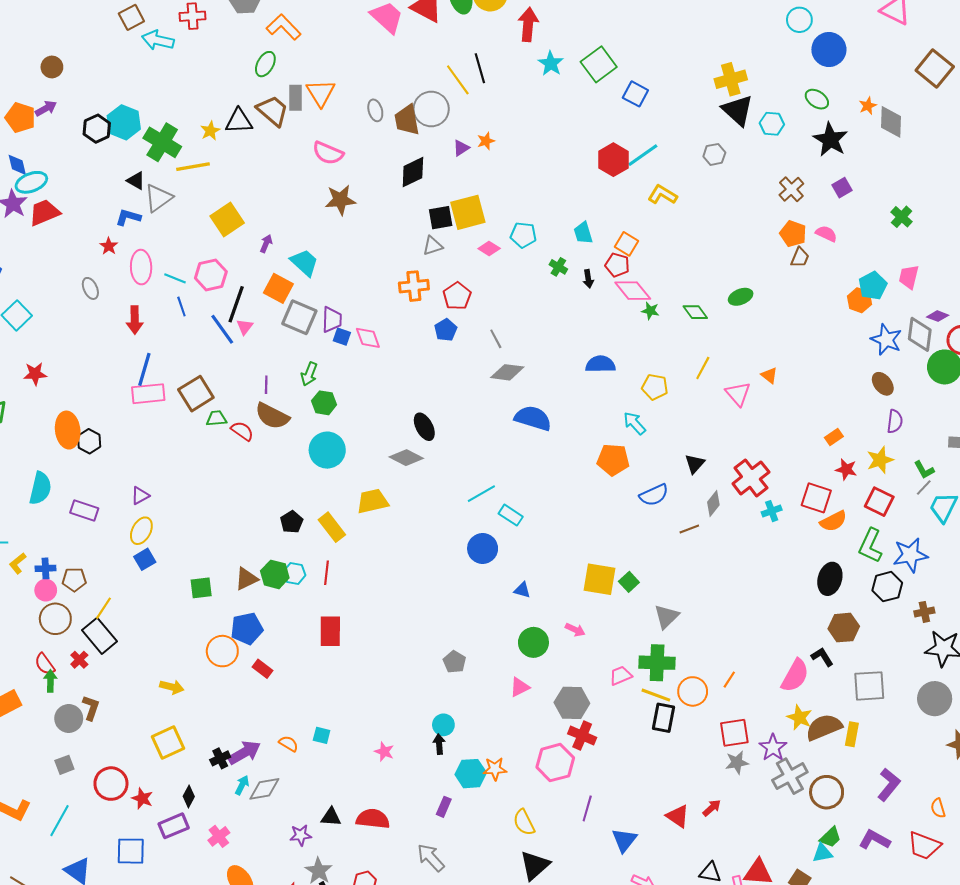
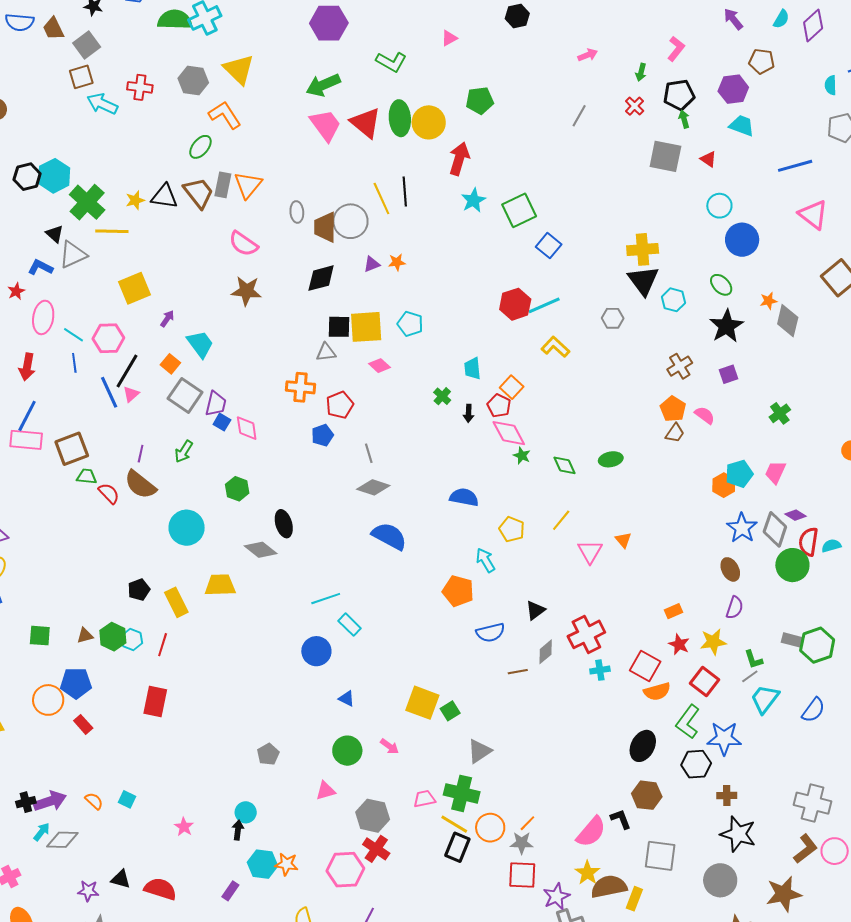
cyan pentagon: (523, 235) -> (410, 324), moved
orange square: (278, 288) -> (170, 364), size x0.7
green hexagon: (324, 403) -> (237, 489), moved
brown triangle: (246, 579) -> (85, 635), size x0.7
gray star: (737, 762) -> (522, 843), moved

